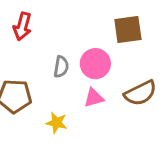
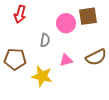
pink circle: (95, 64) -> (66, 23), moved
yellow star: (57, 123) -> (42, 76), size x1.5

